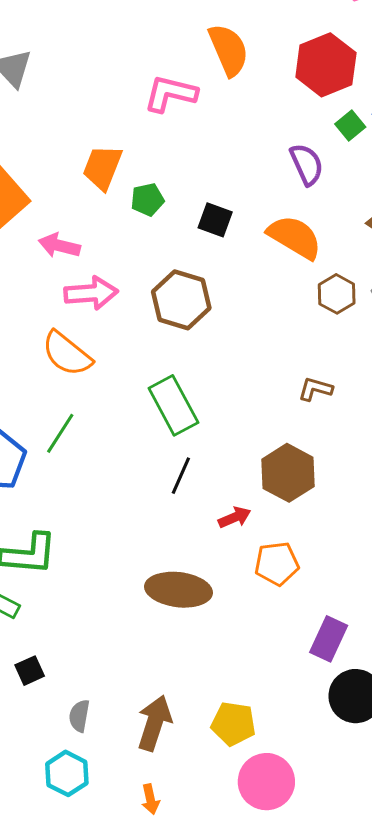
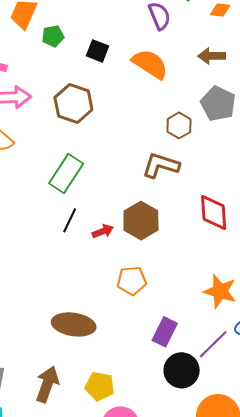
brown hexagon: (337, 294) -> (179, 125), moved
brown L-shape: (315, 389) -> (161, 165), size x1.6
green rectangle: (173, 405) -> (66, 174), turned 60
red arrow: (235, 517) -> (103, 231), moved
brown ellipse: (179, 590) -> (74, 324), moved

